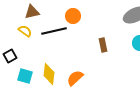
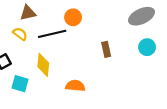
yellow diamond: (49, 74) -> (43, 65), moved
orange semicircle: (75, 78) -> (75, 86), turned 48

